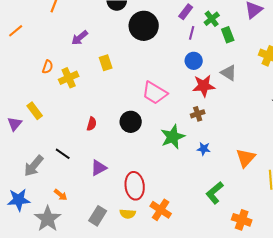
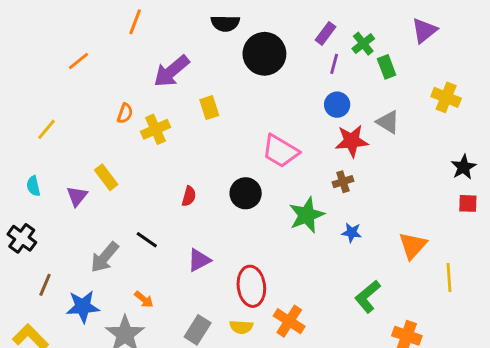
purple arrow: (80, 38) -> (171, 71), size x1.5

